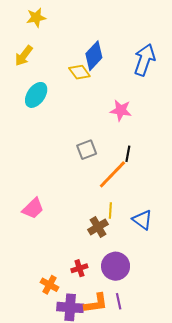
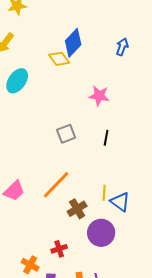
blue arrow: (144, 60) -> (122, 47), size x0.6
orange line: (112, 174) -> (56, 185), moved
yellow line: (110, 210) -> (104, 193), moved
purple circle: (116, 266) -> (101, 233), moved

